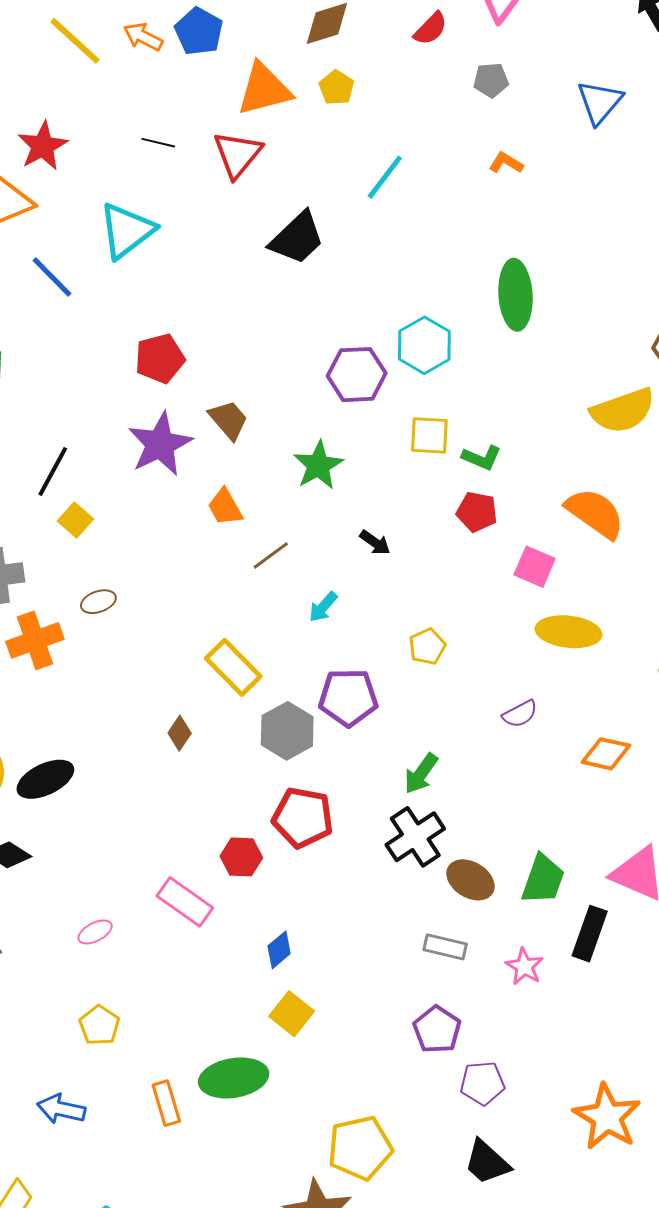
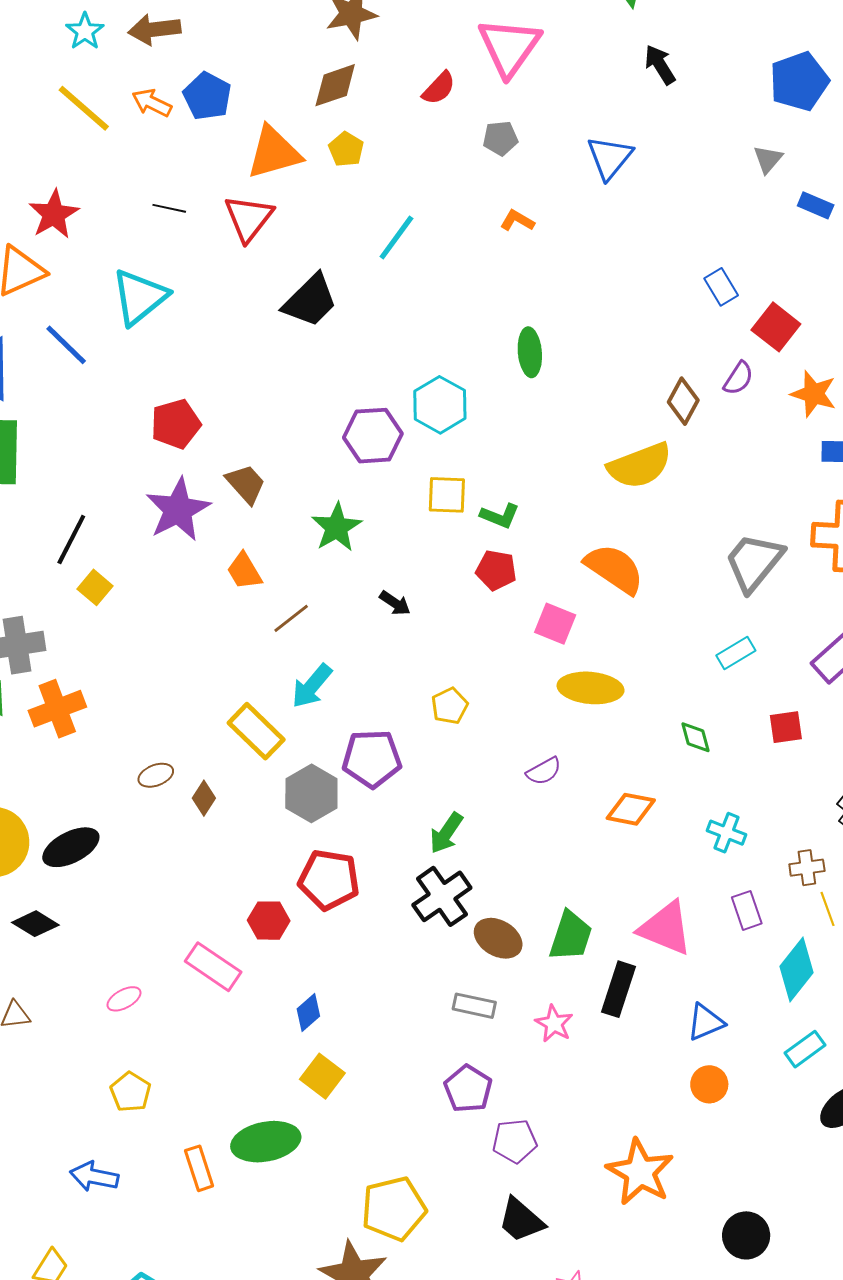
green ellipse: (515, 295) -> (530, 352), size x0.7
brown ellipse: (98, 602) -> (156, 775), moved
cyan arrow: (323, 607) -> (312, 686), moved, size x1.4

